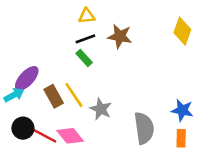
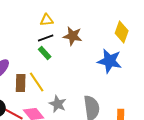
brown rectangle: (54, 96) -> (21, 83), turned 30
gray star: (101, 109) -> (58, 104), moved
blue star: (182, 110) -> (110, 61), moved, size x1.4

